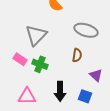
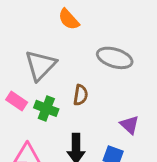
brown semicircle: (77, 55) -> (81, 95), moved

